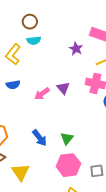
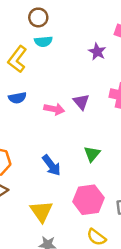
pink arrow: (42, 94) -> (54, 109), turned -133
green triangle: (67, 138) -> (92, 154), moved
yellow triangle: (21, 172) -> (41, 211), moved

